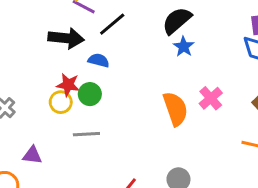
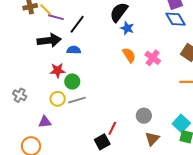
green circle: (90, 94) -> (72, 82), moved
yellow circle: (61, 102) -> (58, 99), moved
orange semicircle: (175, 109) -> (129, 55), moved, size x0.7

